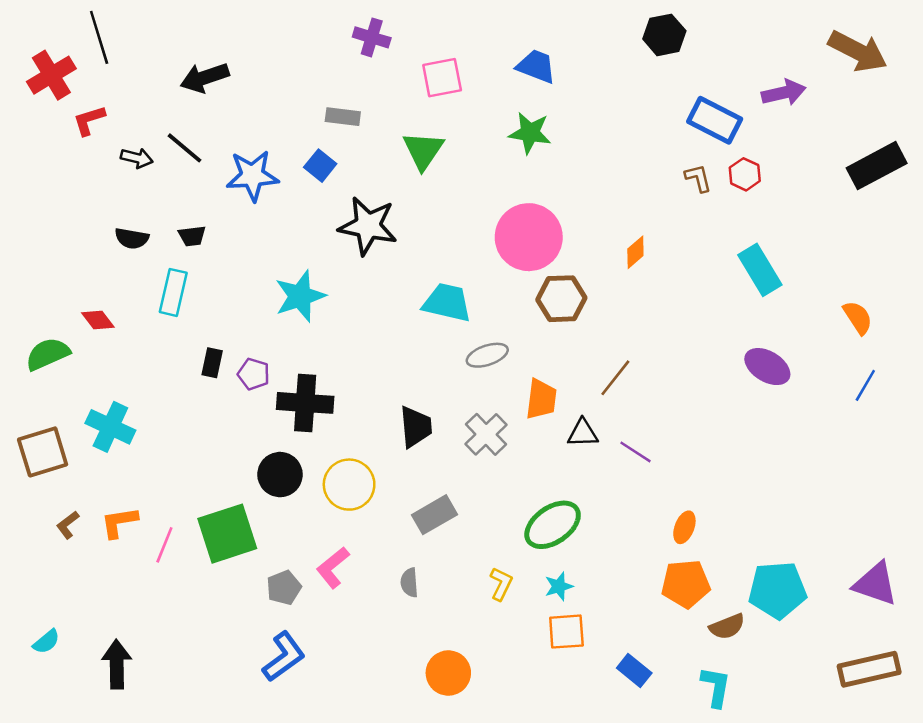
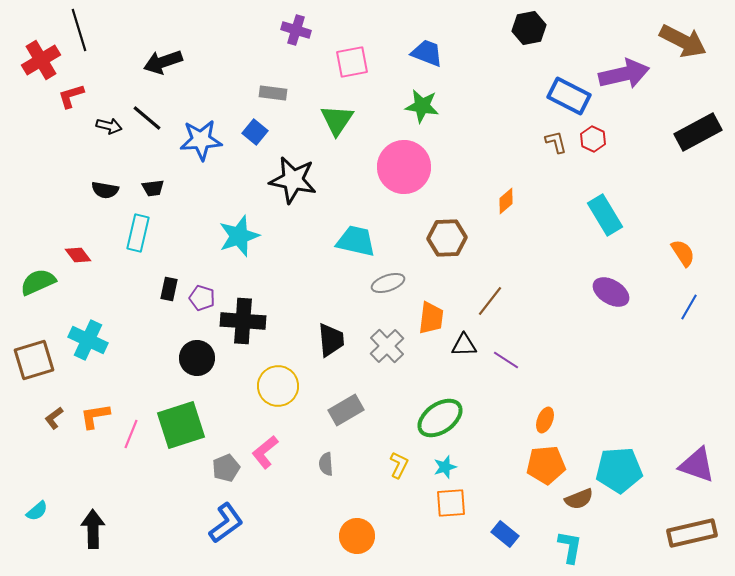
purple arrow: (784, 93) -> (624, 74), size x1.4
pink circle: (529, 237) -> (404, 167), moved
black circle: (280, 475) -> (197, 358), moved

